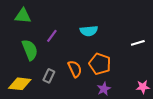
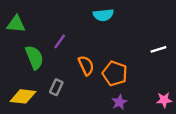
green triangle: (23, 16) -> (16, 24), moved
cyan semicircle: (89, 31) -> (103, 15), moved
orange semicircle: (75, 69) -> (86, 65), moved

